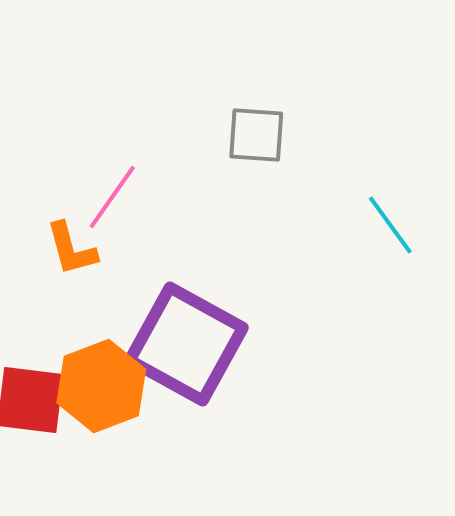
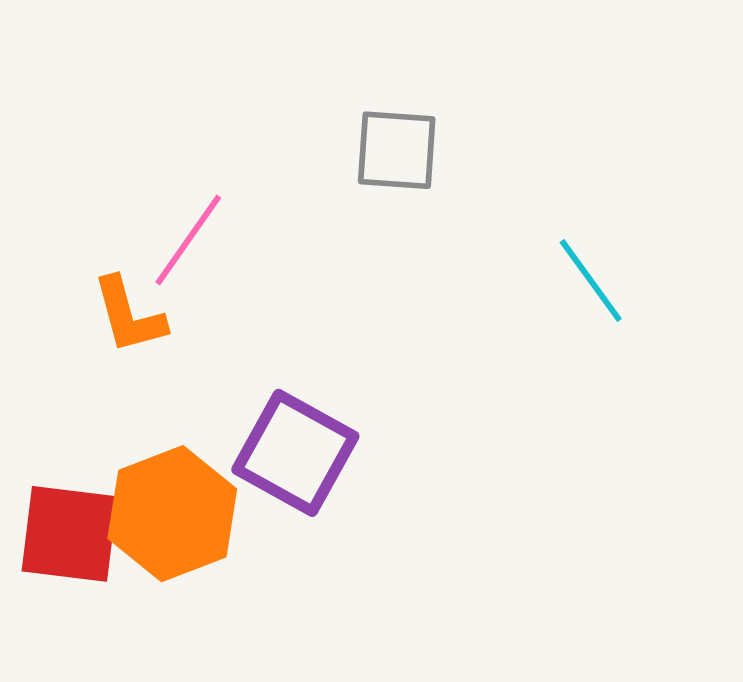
purple square: (186, 344) -> (295, 453), size x0.7

